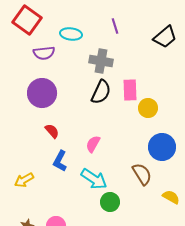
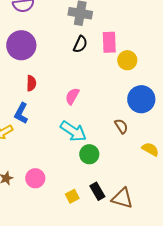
black semicircle: (101, 92) -> (80, 44), size x0.7
red semicircle: (52, 131) -> (31, 83), turned 42
blue L-shape: (60, 161) -> (21, 113), moved
brown semicircle: (142, 174) -> (121, 126), size x0.7

